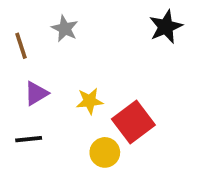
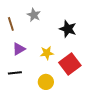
black star: (166, 27) -> (68, 29), moved, turned -30
yellow circle: (105, 152) -> (46, 82), moved

